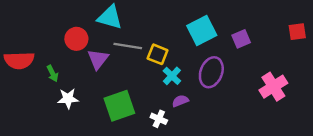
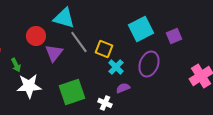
gray line: (128, 46) -> (79, 42), turned 45
white star: (68, 99) -> (29, 86), size x1.4

